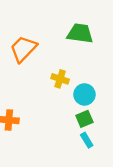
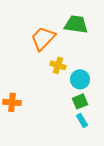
orange trapezoid: (23, 49) -> (43, 38), moved

